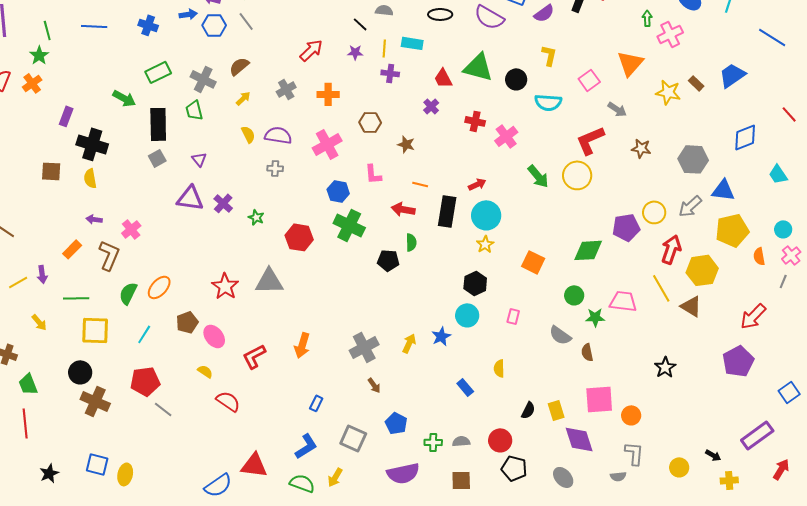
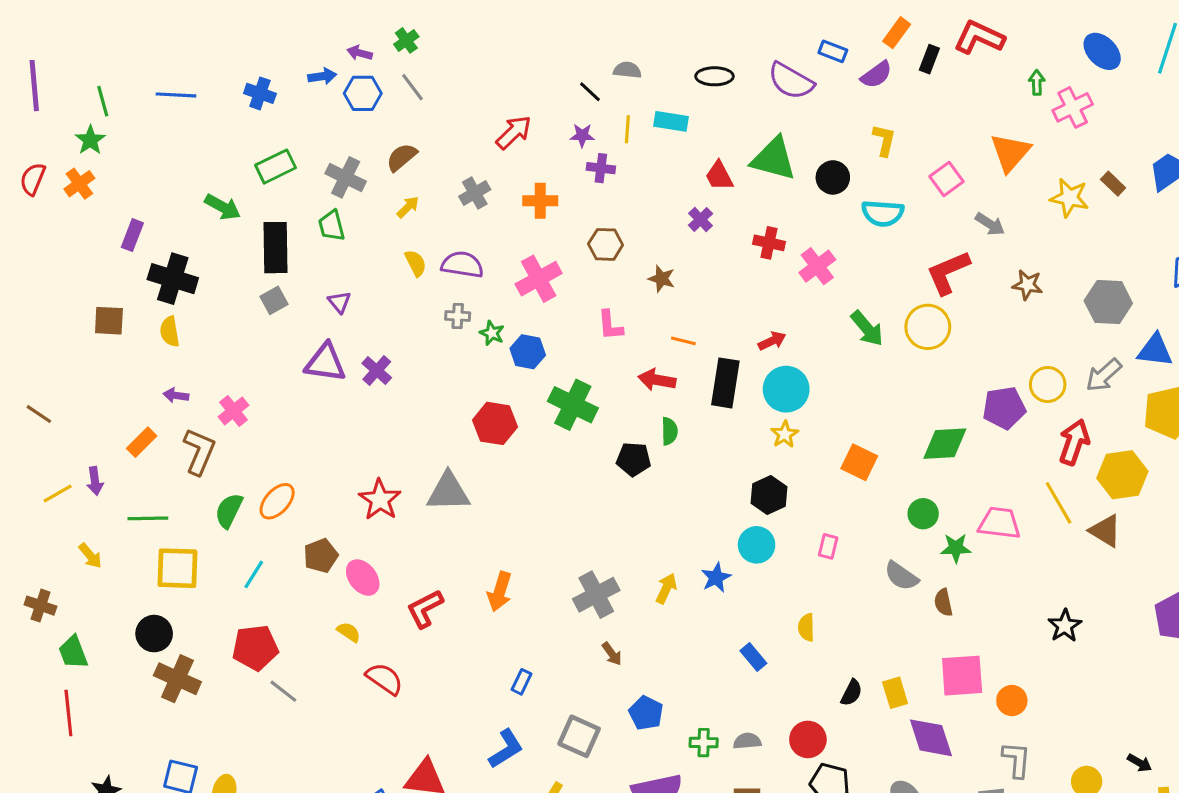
purple cross: (390, 73) -> (601, 168), moved
blue hexagon: (338, 191) -> (528, 352), moved
green star: (256, 217) -> (492, 333), moved

